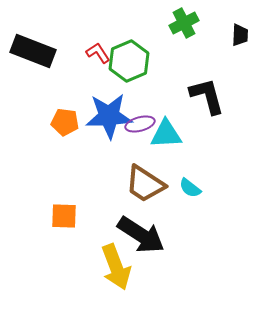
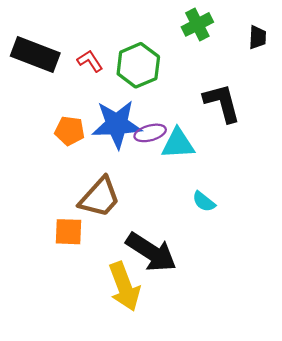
red L-shape: (98, 53) -> (90, 61), moved
brown trapezoid: (145, 184) -> (100, 197), moved, turned -81

